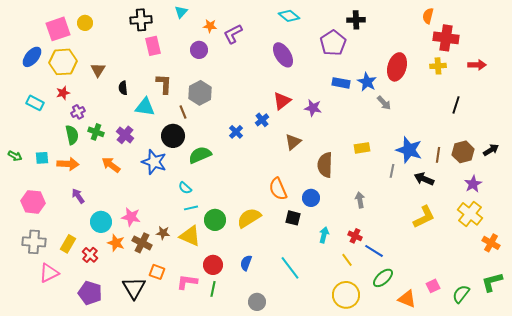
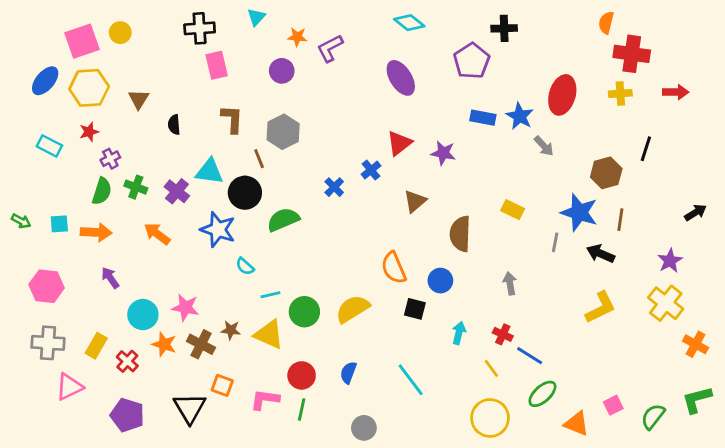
cyan triangle: (145, 107) -> (209, 171), moved
green semicircle: (72, 135) -> (102, 191), turned 30
yellow rectangle: (362, 148) -> (513, 210), turned 35
brown hexagon: (463, 152) -> (606, 173), moved
cyan semicircle: (185, 188) -> (245, 266), moved

